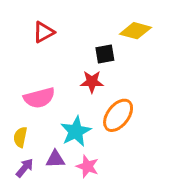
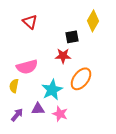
yellow diamond: (136, 31) -> (93, 21), turned -75
red triangle: (44, 32) -> (30, 22), turned -49
yellow semicircle: (20, 137) -> (14, 86), moved

